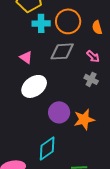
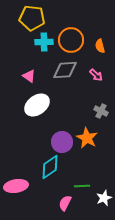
gray cross: (91, 79) -> (101, 111), moved
purple circle: (59, 112) -> (62, 142), moved
orange star: (84, 119) -> (87, 138), turned -30

